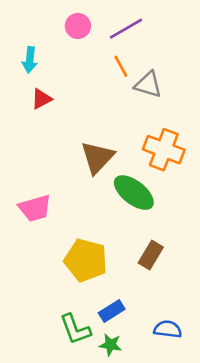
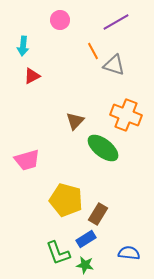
purple line: (126, 29) -> (116, 22), moved
brown triangle: (97, 157) -> (75, 121), size x0.7
brown rectangle: (151, 255) -> (98, 214), moved

